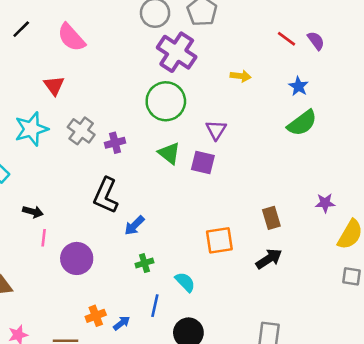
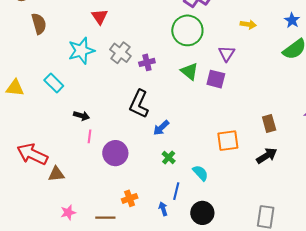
yellow arrow: (241, 76) -> (248, 24), moved
green cross: (144, 263) -> (169, 157), turned -32
blue arrow: (122, 323) -> (163, 209), moved, turned -72

